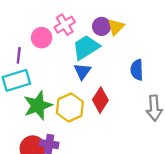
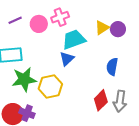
purple circle: (102, 26) -> (118, 29), moved
purple line: (19, 55) -> (15, 20), moved, turned 48
red diamond: (100, 100) -> (101, 100), moved

